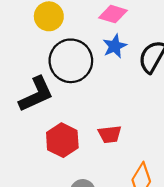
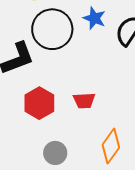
blue star: (115, 46) -> (94, 18), turned -30

